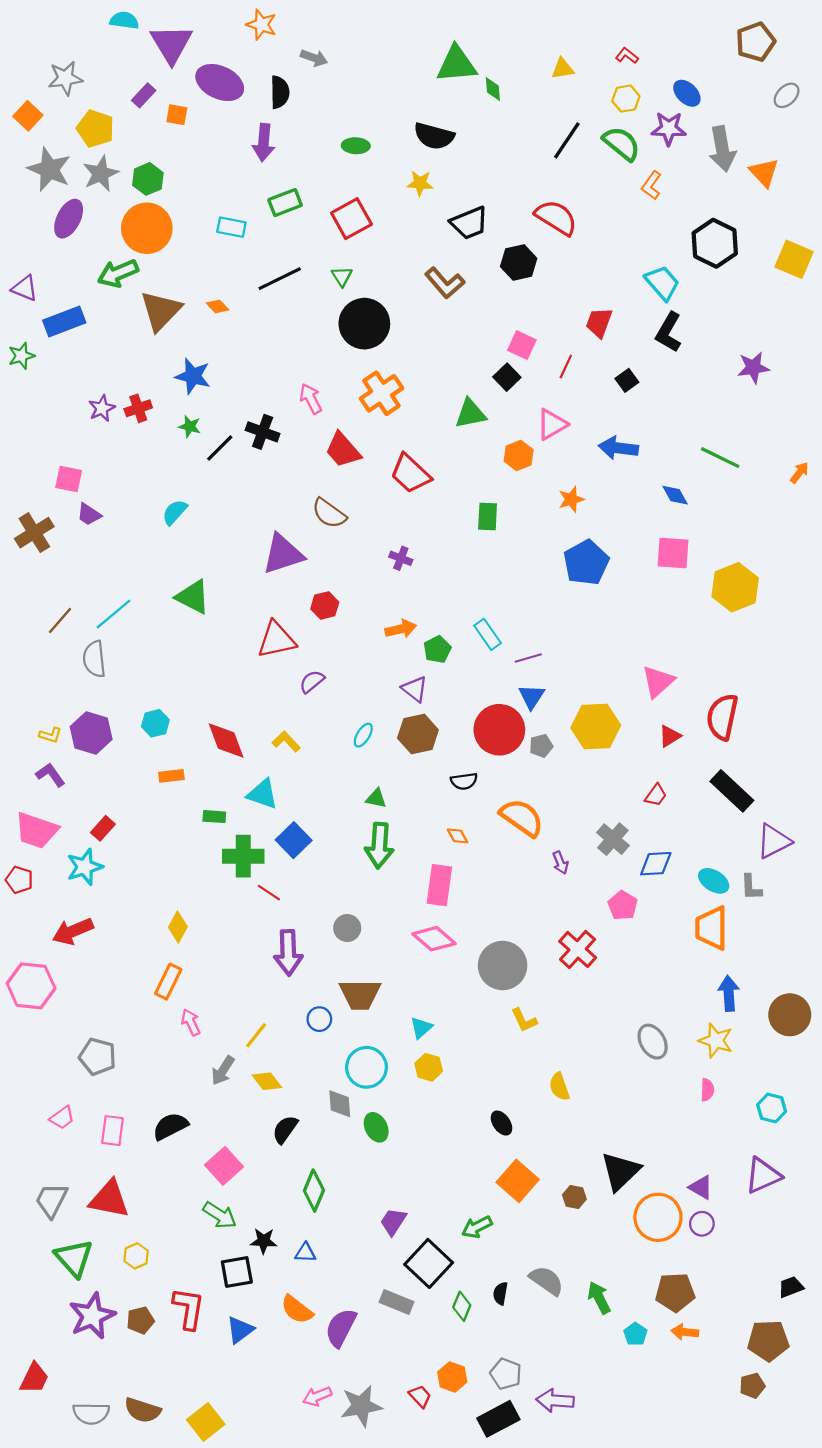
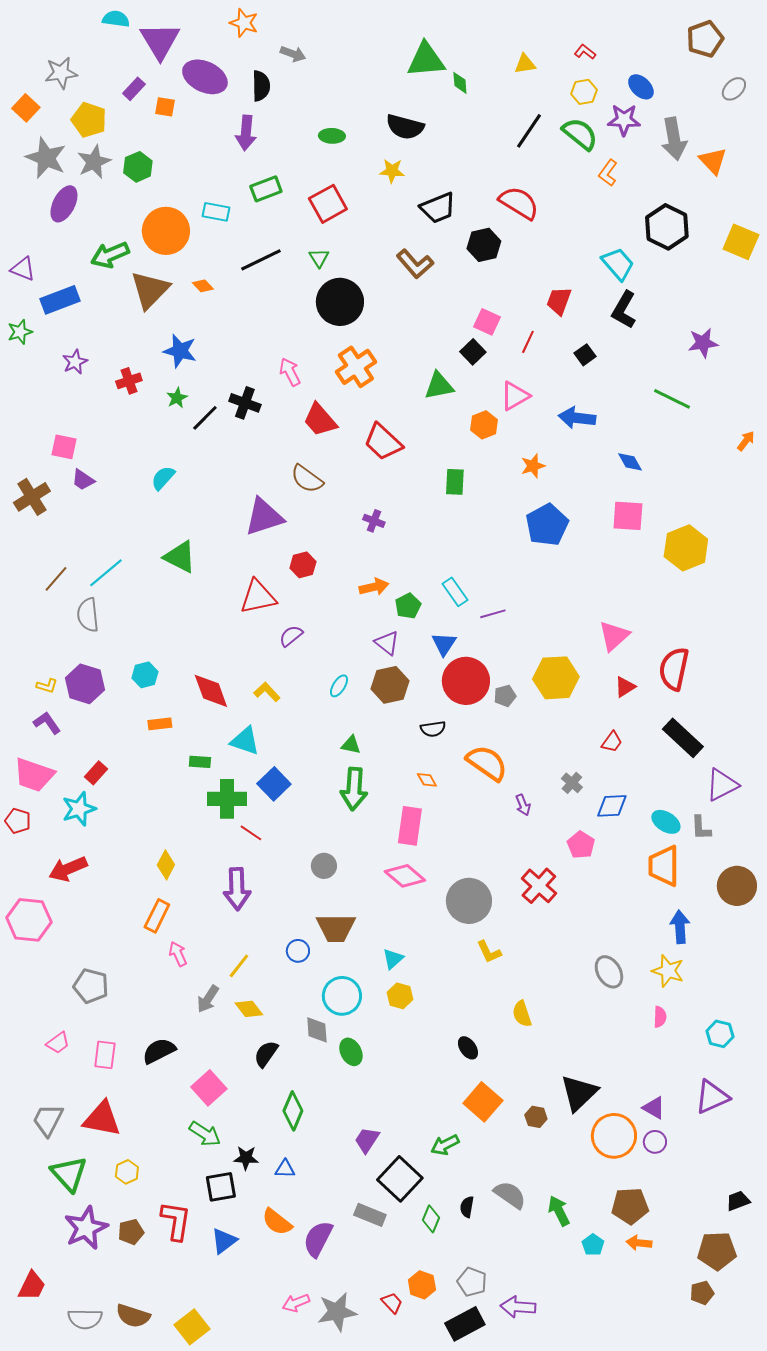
orange circle: (147, 228) -> (166, 231), moved
purple star: (102, 408) -> (75, 362), moved
green star: (190, 426) -> (177, 398), turned 30
green line: (720, 458) -> (672, 399), moved
blue triangle: (532, 697) -> (444, 644), moved
gray cross: (613, 839) -> (572, 783), size x0.7
purple arrow: (288, 953) -> (237, 889), moved
brown circle: (790, 1015) -> (737, 886), moved

